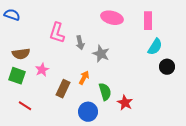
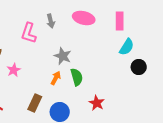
gray arrow: (80, 43) -> (51, 21), moved
gray star: (101, 54) -> (63, 56), moved
brown rectangle: (63, 89) -> (35, 103), moved
green semicircle: (105, 92) -> (77, 77), moved

